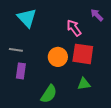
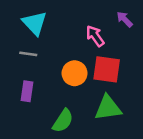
gray line: (16, 50) -> (28, 54), moved
green triangle: (84, 84) -> (108, 108), size x1.6

